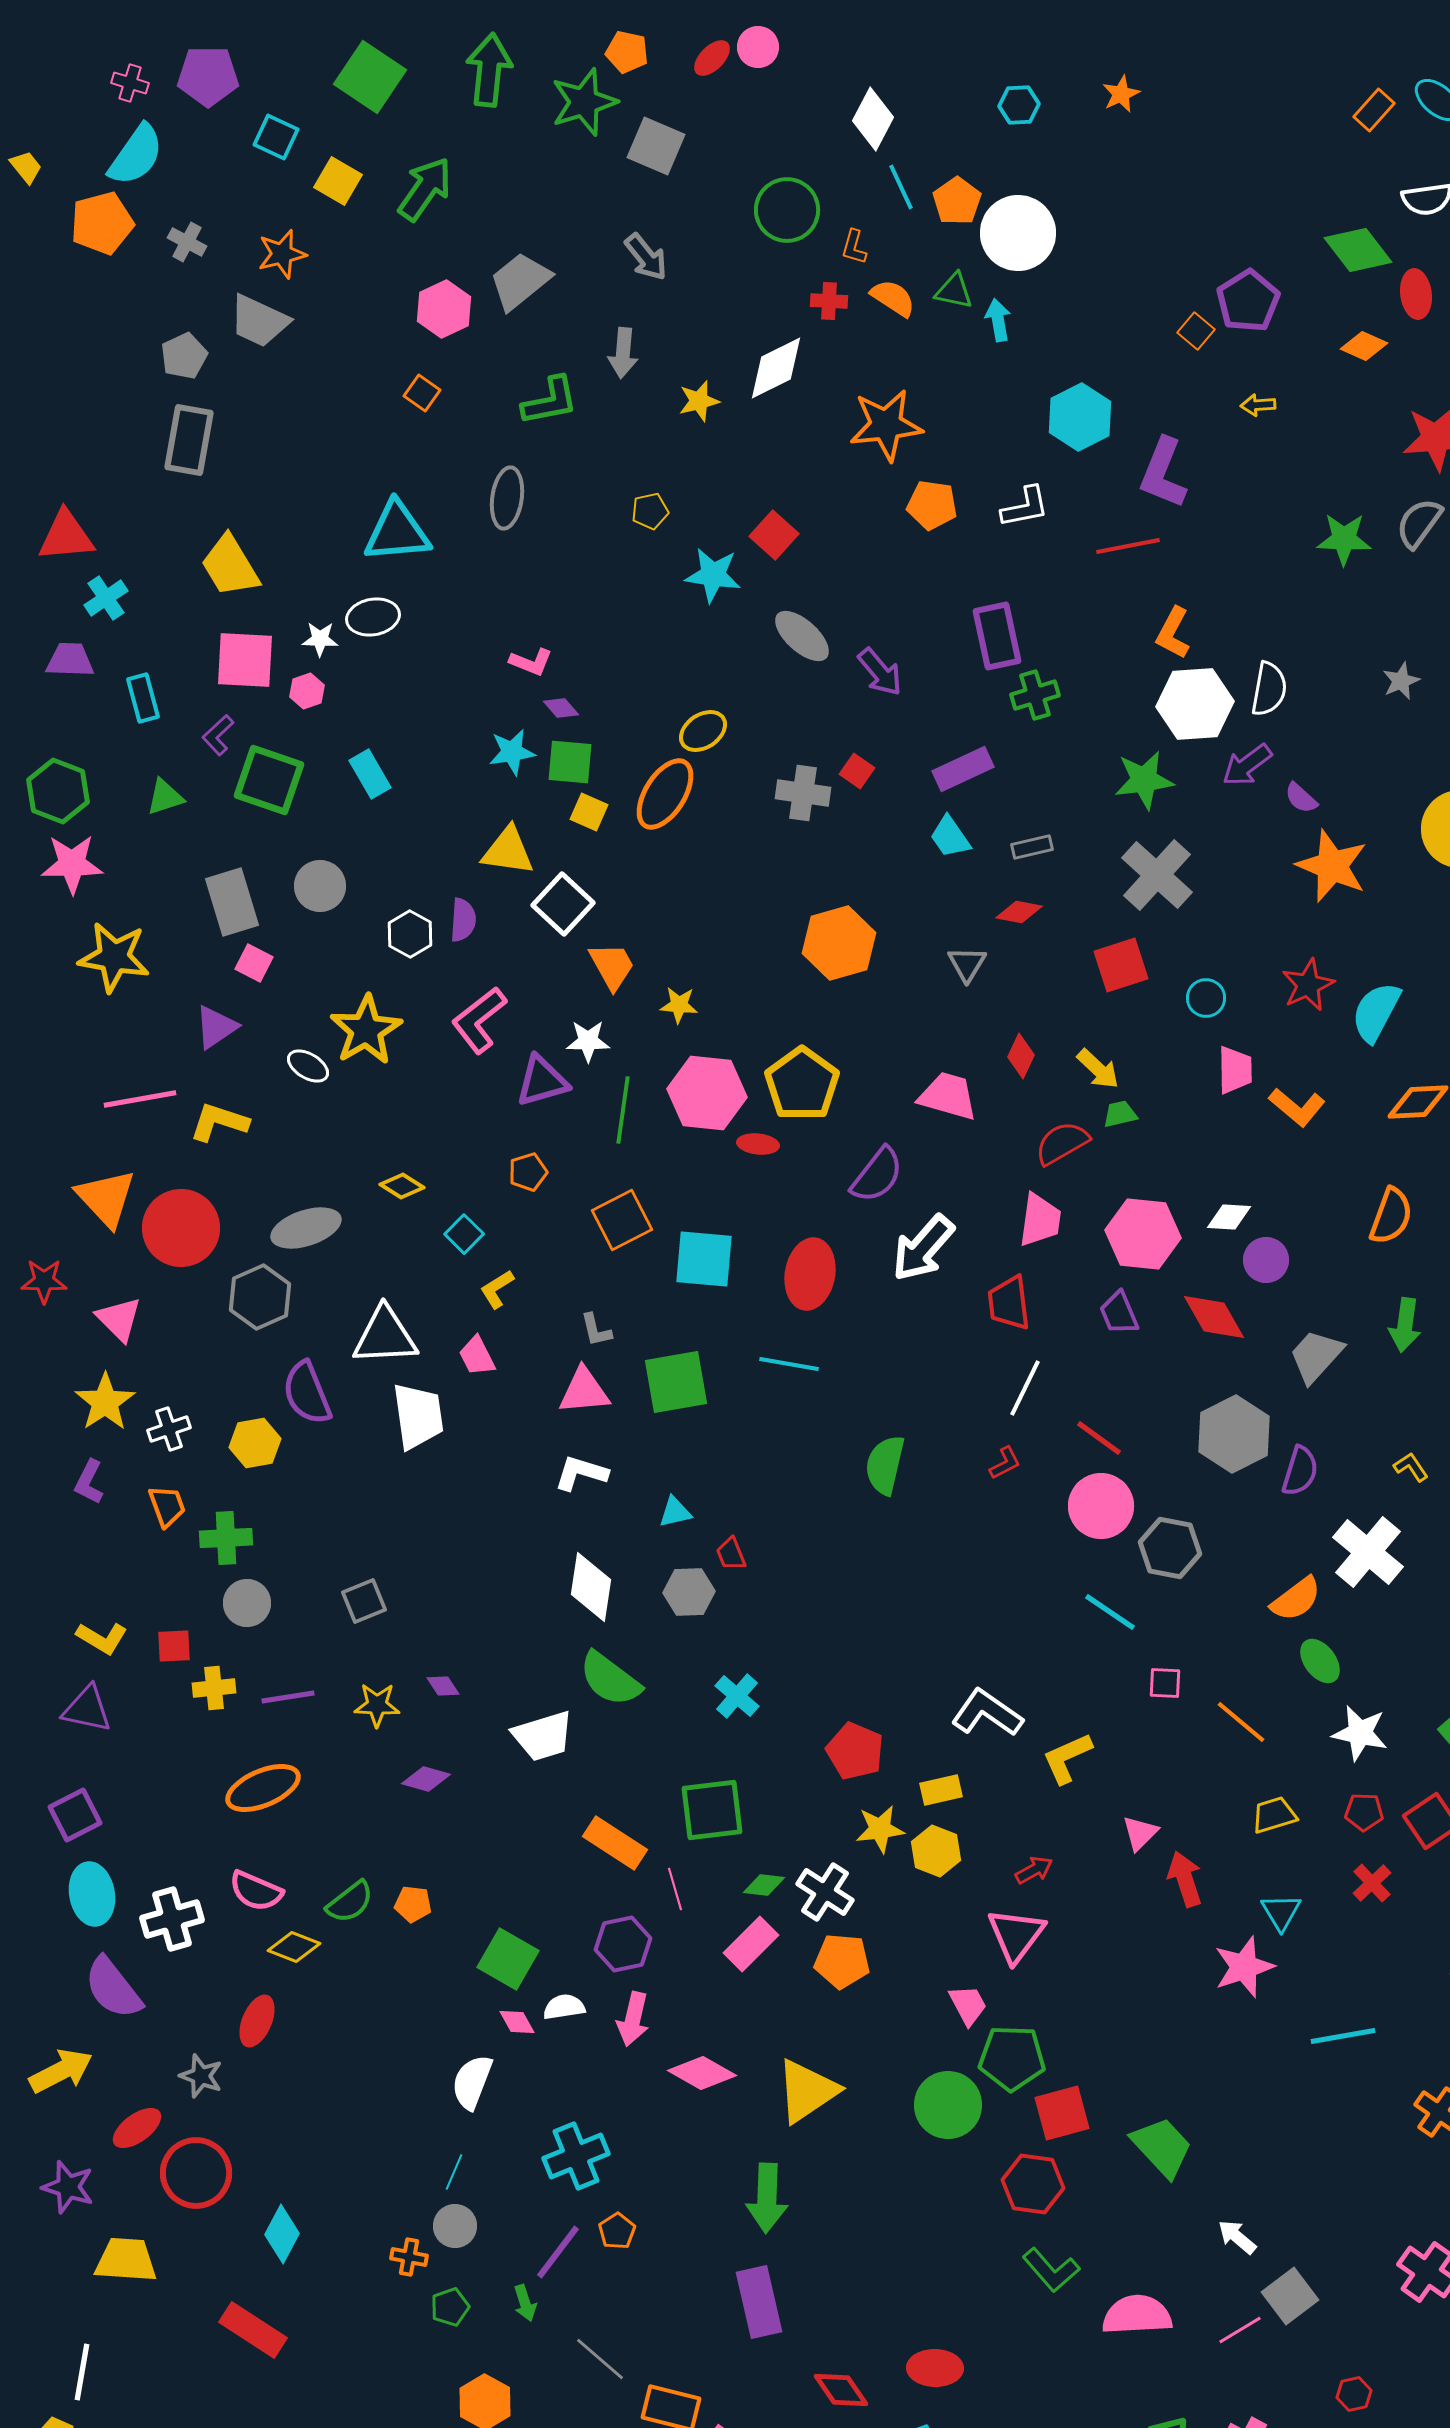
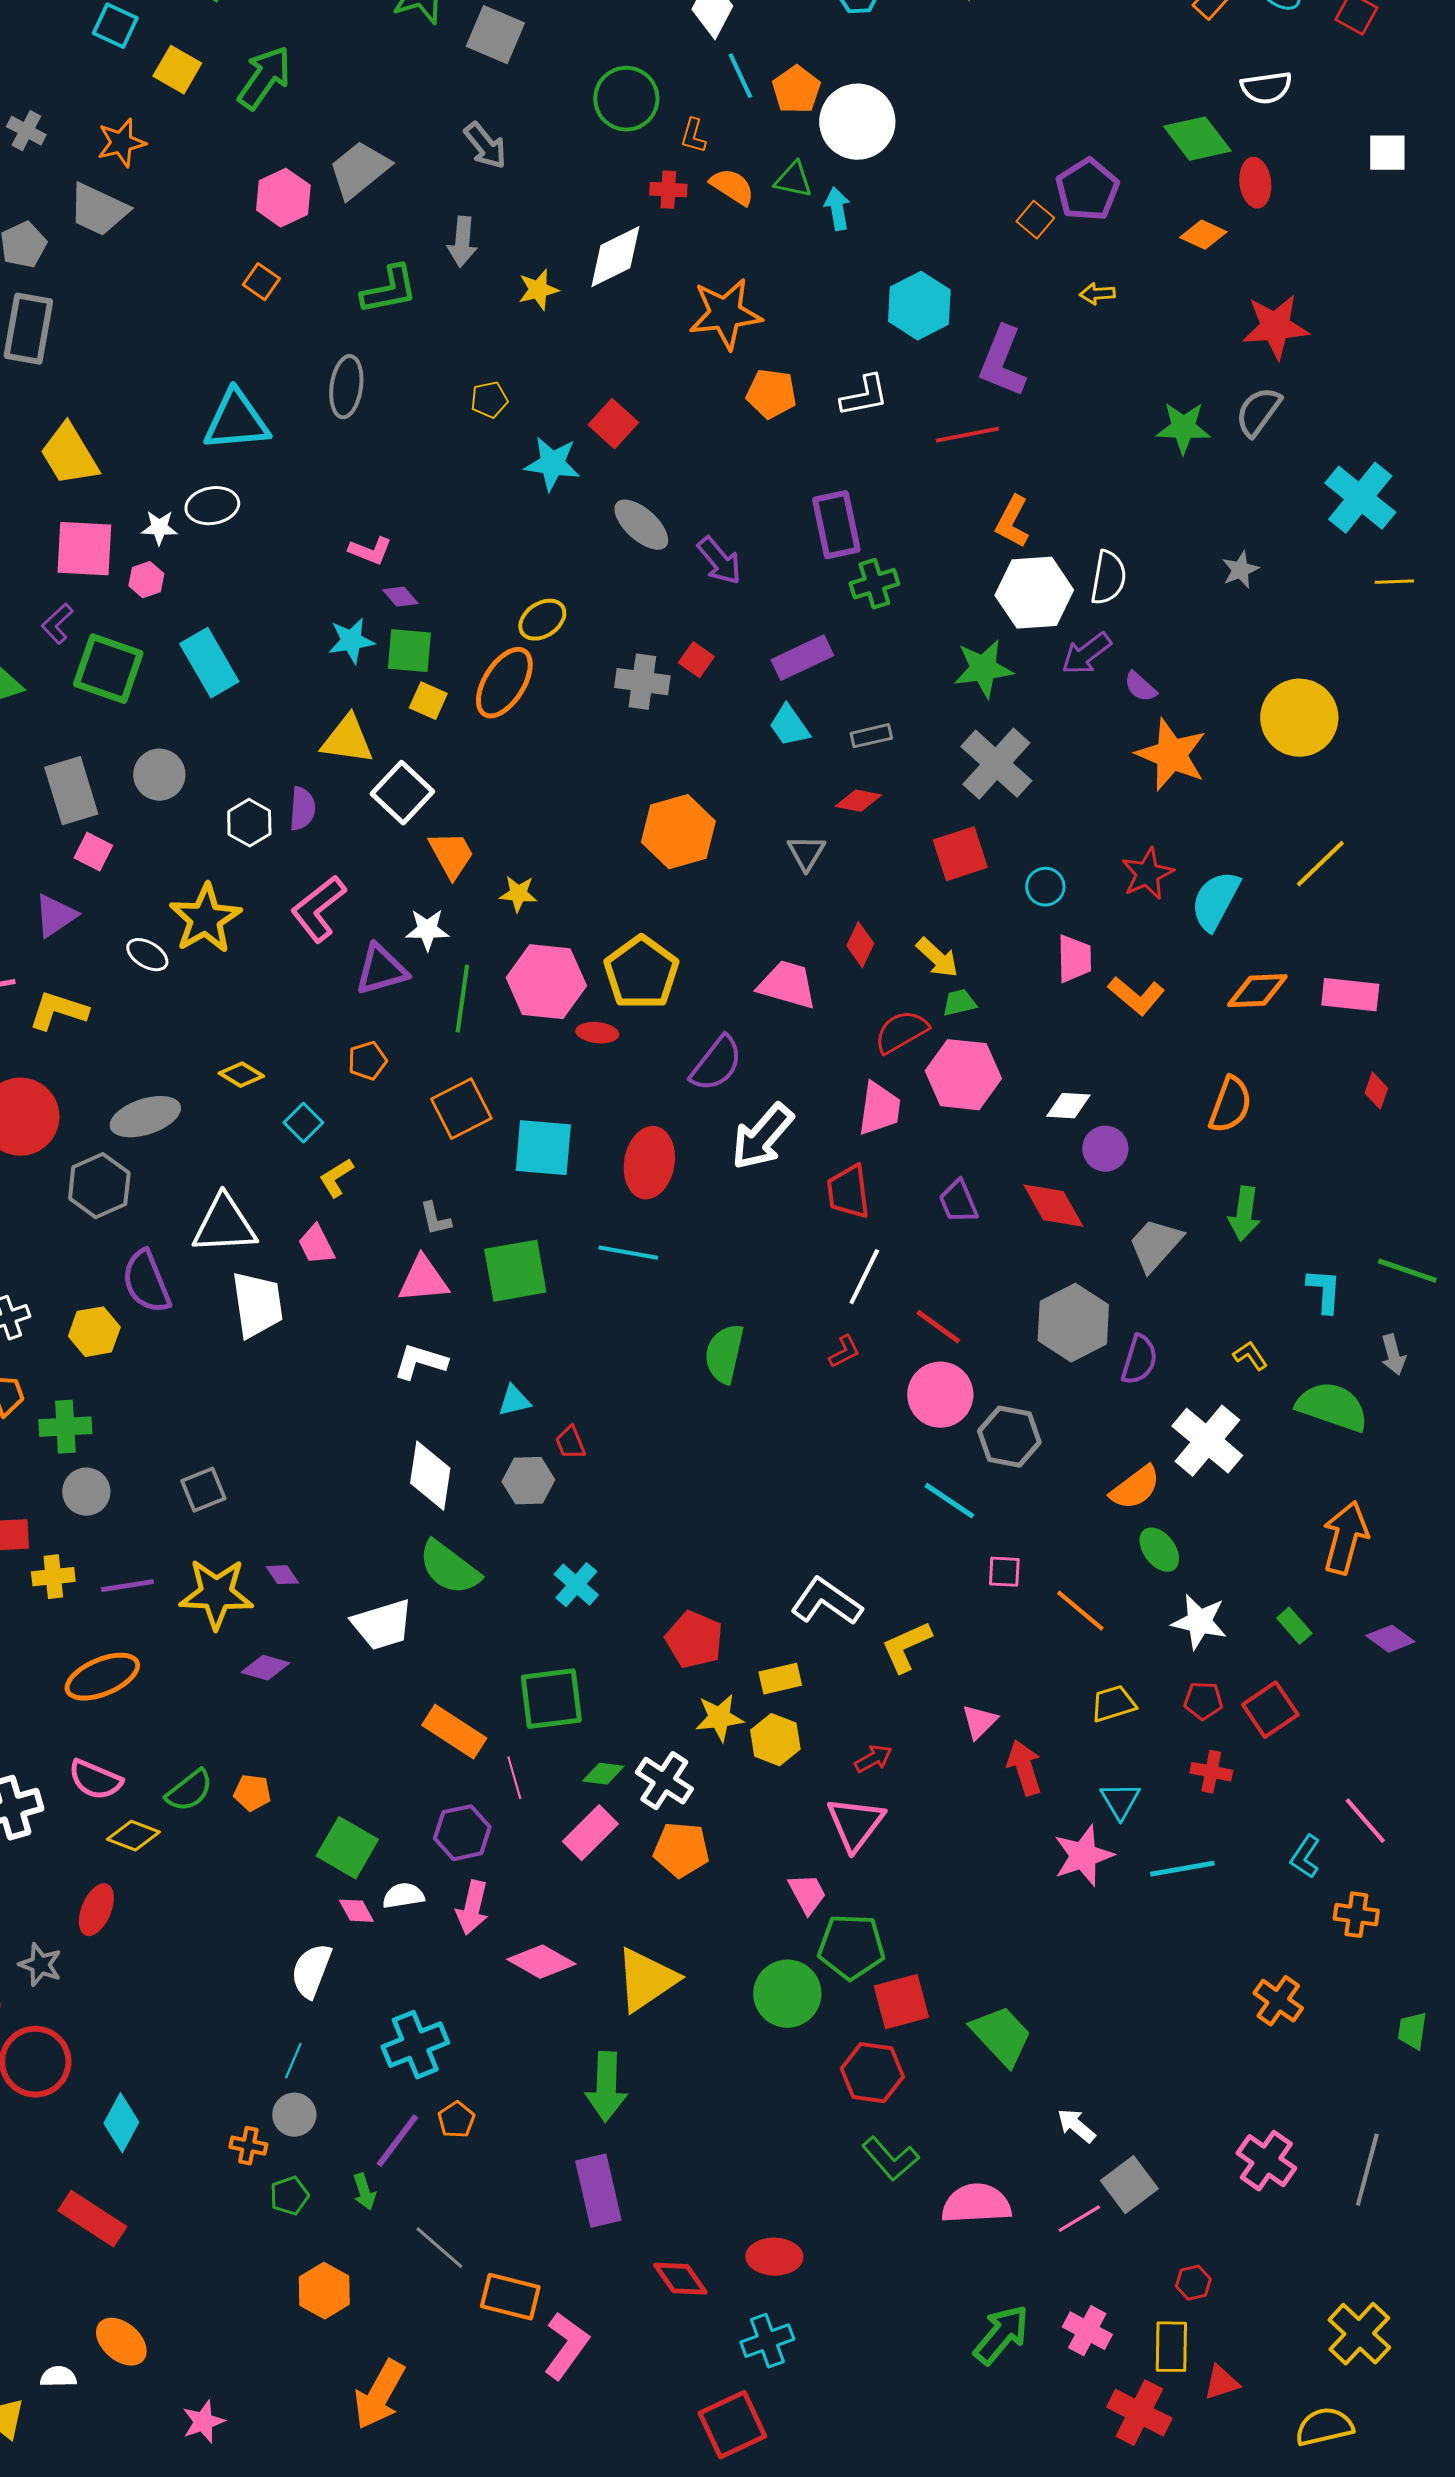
cyan rectangle: (370, 774) -> (209, 663), size x1.4
pink hexagon: (1143, 1234) -> (963, 1075), moved
yellow star: (377, 1705) -> (216, 1594), size x1.6
red cross: (1372, 1883) -> (1211, 1772), turned -36
cyan line: (1343, 2036) -> (1182, 1869), moved

